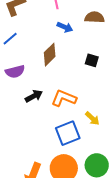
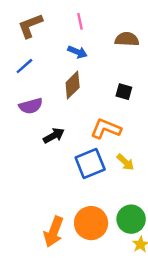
blue arrow: (65, 27) -> (77, 52), moved
orange L-shape: (64, 98) -> (106, 129), moved
blue square: (68, 133) -> (90, 163), moved

